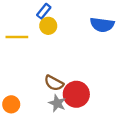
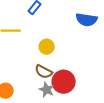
yellow circle: (48, 26) -> (47, 47), moved

